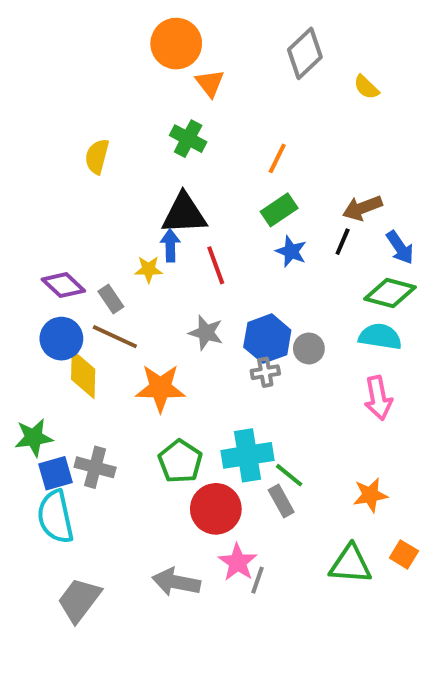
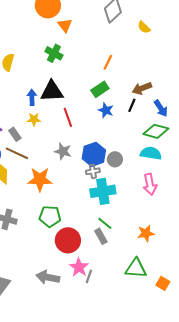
orange line: (277, 158) -> (108, 62), moved
blue arrow: (170, 246) -> (32, 97), moved
cyan cross: (247, 455) -> (103, 191), moved
green pentagon: (180, 461) -> (50, 216), turned -30
orange square: (404, 554) -> (163, 283), moved

